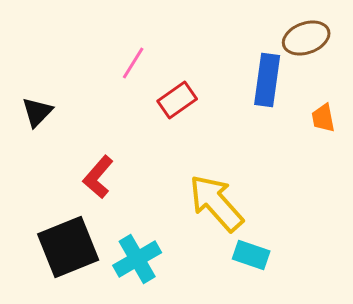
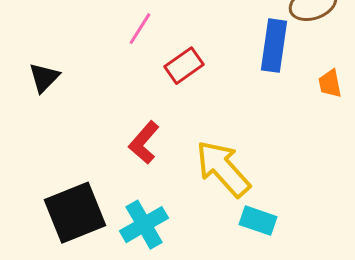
red L-shape: (98, 177) -> (144, 143), moved

